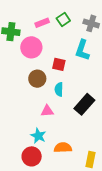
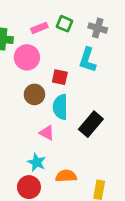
green square: (63, 19) -> (65, 24), turned -32
cyan semicircle: (59, 89) -> (60, 107), size x1.5
pink triangle: (47, 111) -> (47, 133), turned 32

